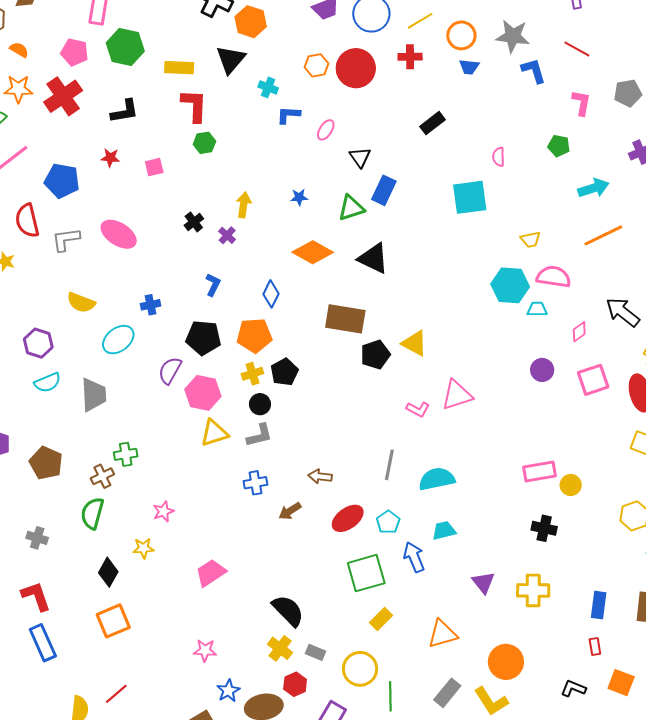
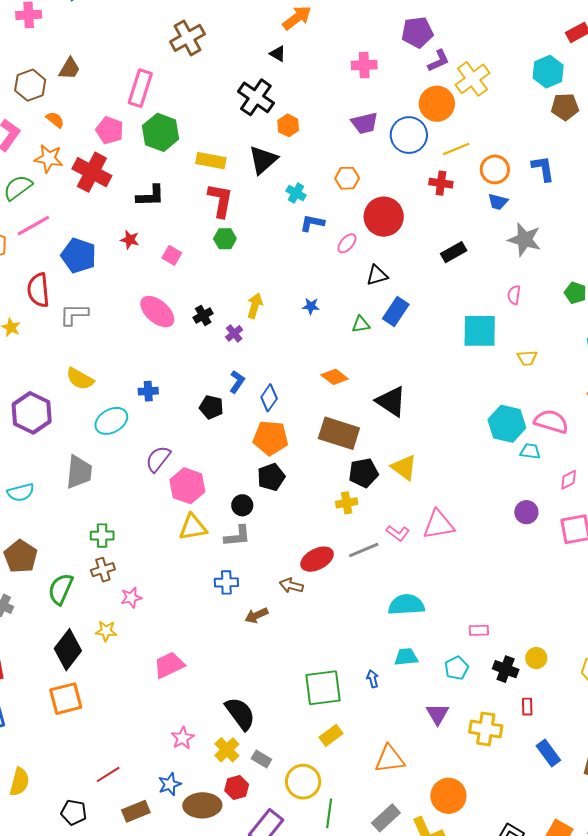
orange hexagon: (251, 22) -> (288, 125), size x0.7
gray star: (513, 36) -> (525, 239), moved
red circle: (356, 68) -> (384, 217), moved
blue L-shape: (534, 71) -> (543, 169), moved
red cross: (63, 96) -> (92, 172), turned -36
black triangle: (360, 157) -> (377, 275), turned 40
pink square: (154, 167) -> (172, 255), turned 36
green triangle: (351, 208) -> (361, 324), size x0.7
pink ellipse: (119, 234) -> (157, 312), moved
yellow trapezoid: (530, 239) -> (527, 358), moved
orange diamond: (313, 252) -> (335, 377), moved, size x0.7
black triangle: (373, 258) -> (391, 401), moved
blue L-shape: (213, 285) -> (237, 382), moved
orange pentagon: (254, 335) -> (271, 438), moved
black pentagon: (203, 338) -> (211, 407), moved, size x0.7
purple hexagon: (38, 343) -> (32, 413), size x1.4
yellow cross: (252, 374) -> (347, 503), moved
cyan semicircle: (48, 383) -> (21, 492), moved
brown pentagon: (46, 463) -> (21, 556), moved
gray line: (389, 465) -> (364, 550), moved, turned 48
pink rectangle: (539, 471) -> (479, 630), moved, size x0.6
brown cross: (102, 476) -> (103, 570), moved
yellow circle: (571, 485) -> (536, 658), moved
red ellipse: (348, 518) -> (317, 559), moved
cyan pentagon: (388, 522) -> (456, 668), moved
blue arrow: (414, 557) -> (373, 679), size x0.6
black diamond: (108, 572) -> (68, 650), size x1.4
blue rectangle: (599, 605) -> (548, 753), turned -52
red rectangle: (595, 647) -> (527, 707), moved
pink star: (205, 651) -> (183, 738), moved, turned 30
red line: (116, 694) -> (108, 774), moved

